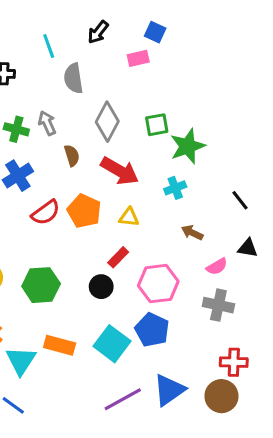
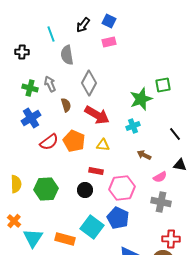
blue square: (155, 32) -> (109, 21), moved
green square: (157, 125) -> (163, 85), moved
red rectangle: (118, 257) -> (96, 171), turned 56
orange rectangle: (60, 345) -> (65, 239), moved

